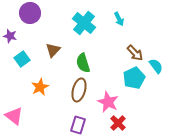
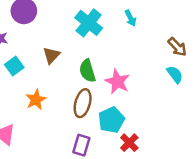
brown arrow: (135, 53) -> (177, 47), moved
cyan pentagon: (134, 78) -> (111, 120), moved
pink star: (108, 102) -> (117, 82), moved

